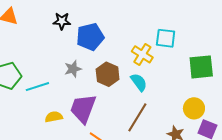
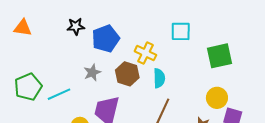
yellow cross: (142, 54) -> (145, 53), moved
cyan semicircle: (139, 82) -> (159, 78), turned 42

